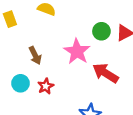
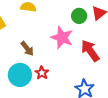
red arrow: (105, 73) -> (90, 51), turned 35
cyan circle: (21, 83) -> (20, 75), size x1.5

